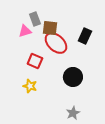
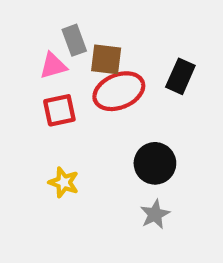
red ellipse: (56, 43) -> (119, 91), turned -65
red square: (35, 61) -> (59, 110), moved, turned -35
gray star: (73, 113) -> (155, 214), moved

